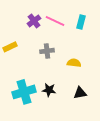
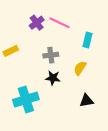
cyan rectangle: (81, 22) -> (88, 40), moved
yellow semicircle: (74, 63) -> (80, 68), turned -64
black star: (49, 90) -> (53, 78), moved

